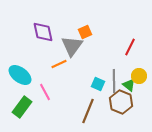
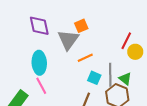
orange line: (59, 64) -> (85, 58), moved
cyan ellipse: (20, 75) -> (39, 63), moved, turned 50
yellow circle: (139, 76) -> (135, 52), moved

